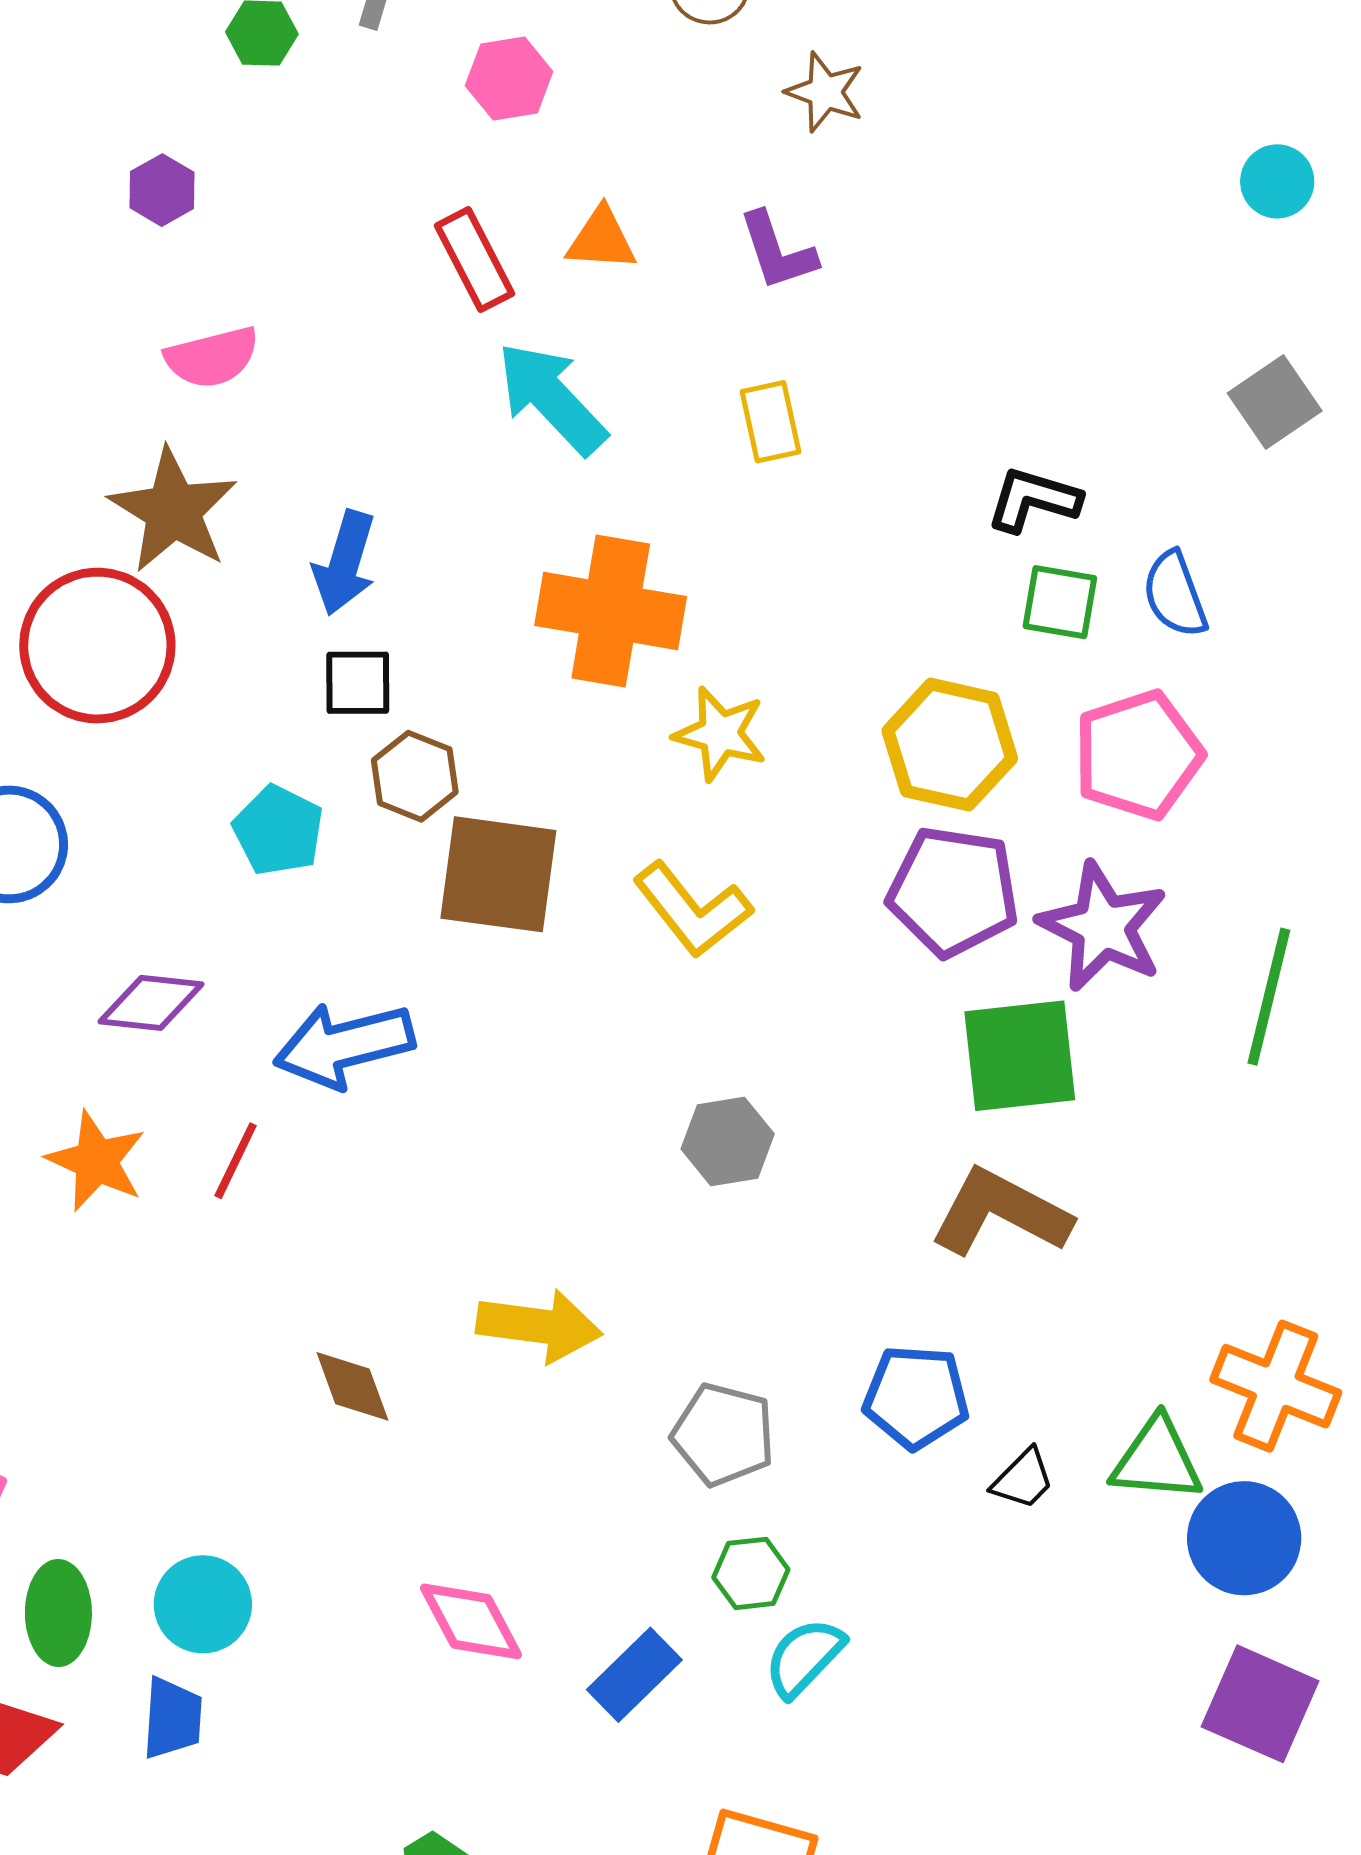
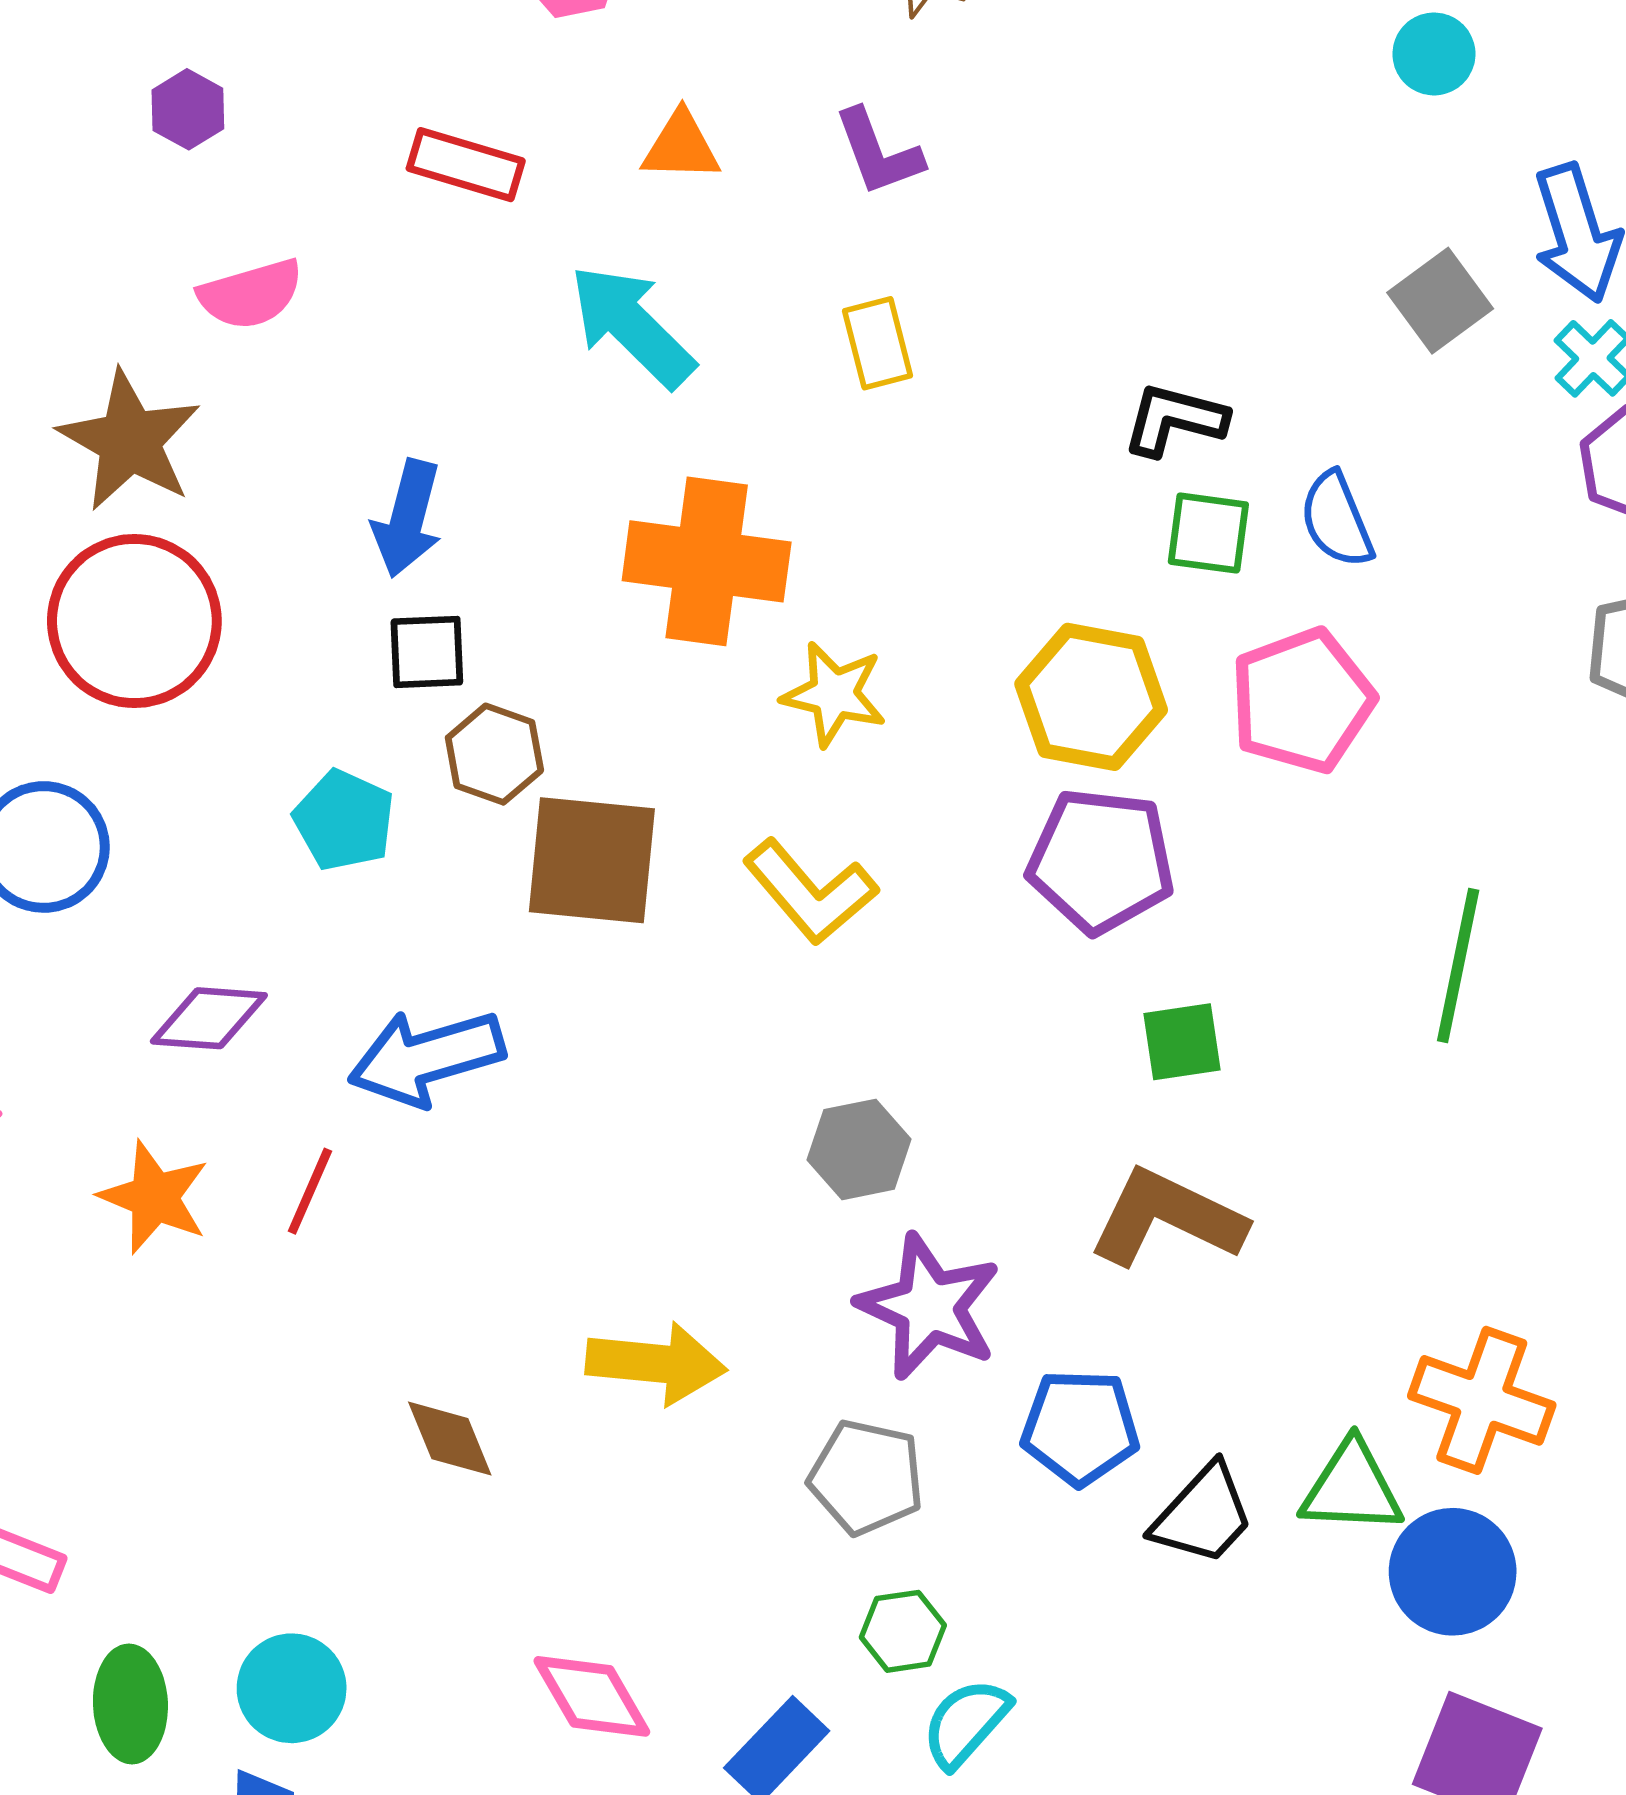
red rectangle: (474, 260) -> (466, 165), moved, turned -44
brown star: (173, 510) -> (130, 441), moved
purple star: (1103, 927) -> (929, 1307), moved
green square: (1020, 1056) -> (1182, 1042), size x0.6
black trapezoid: (1023, 1479) -> (1203, 1515), size x1.5

